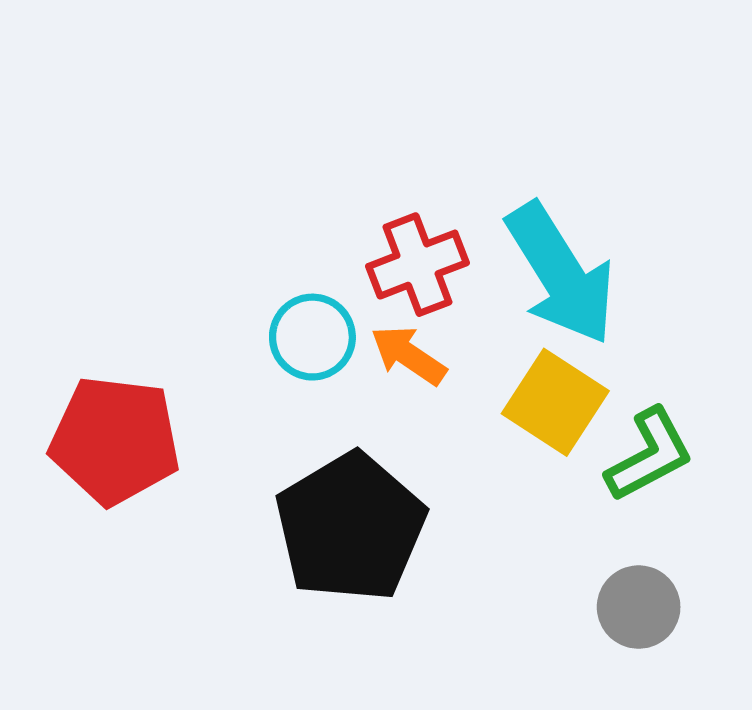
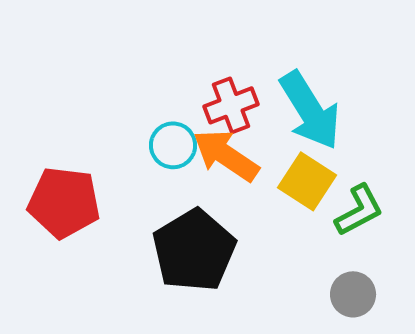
orange arrow: (408, 355) -> (226, 155), size x1.6

